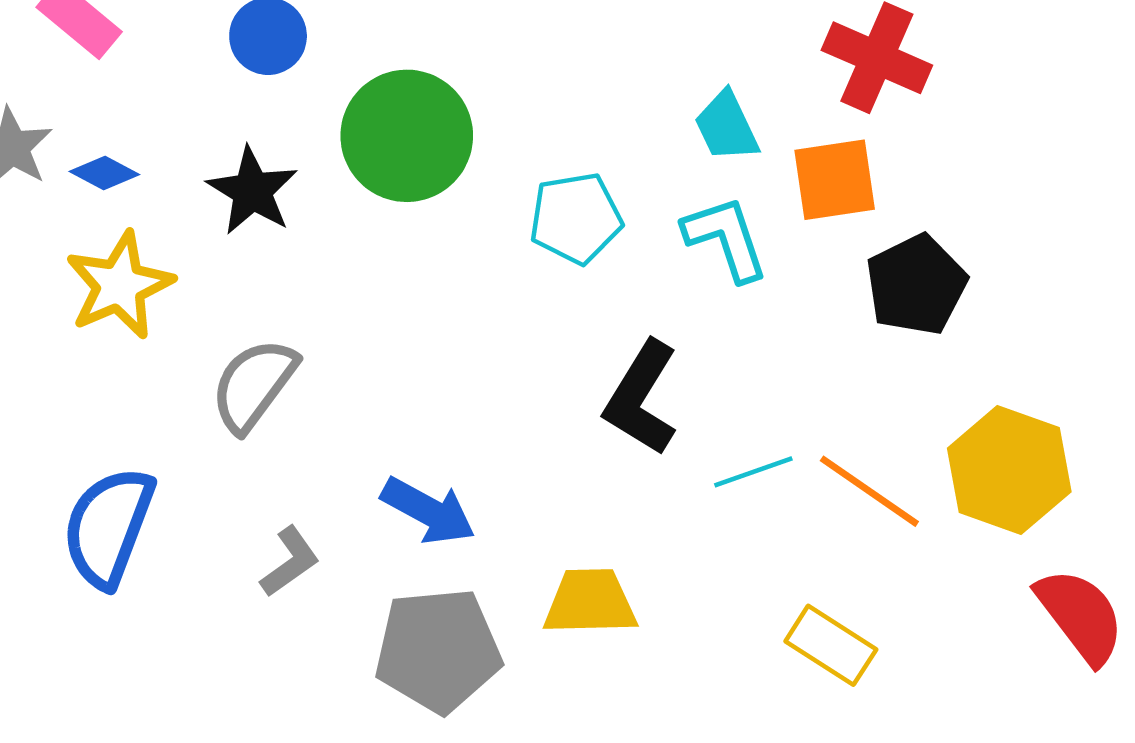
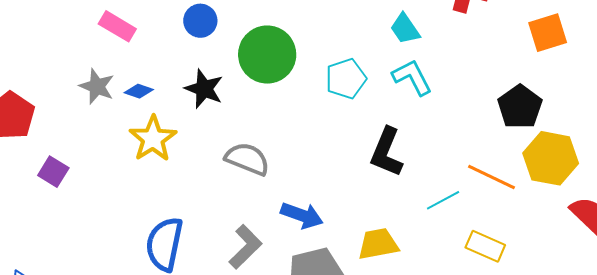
orange square: (835, 180) -> (548, 33), moved
black pentagon: (916, 285) -> (520, 107), moved
gray semicircle: (254, 385) -> (247, 159), moved, turned 84
cyan line: (753, 472) -> (443, 200), moved
gray L-shape: (290, 562) -> (245, 247), size x1.4

